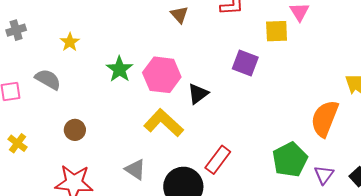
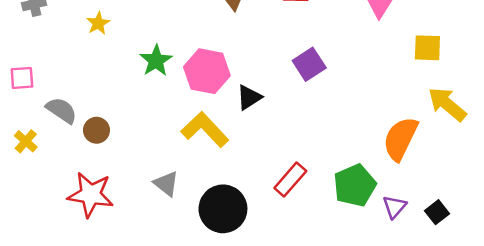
yellow square: (277, 31) -> (427, 48), moved
purple square: (245, 63) -> (309, 64), turned 32
gray semicircle: (48, 79) -> (62, 110), moved
red rectangle: (218, 160) -> (290, 180), moved

